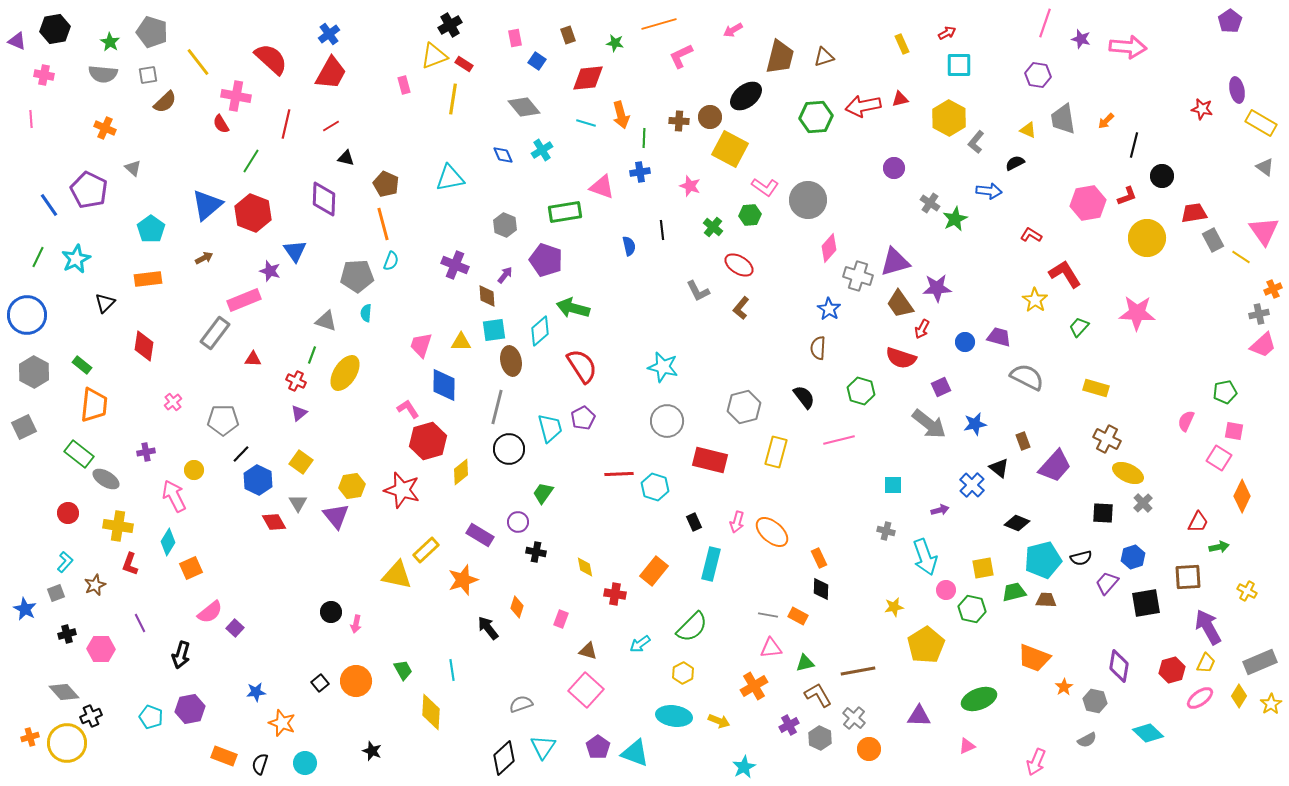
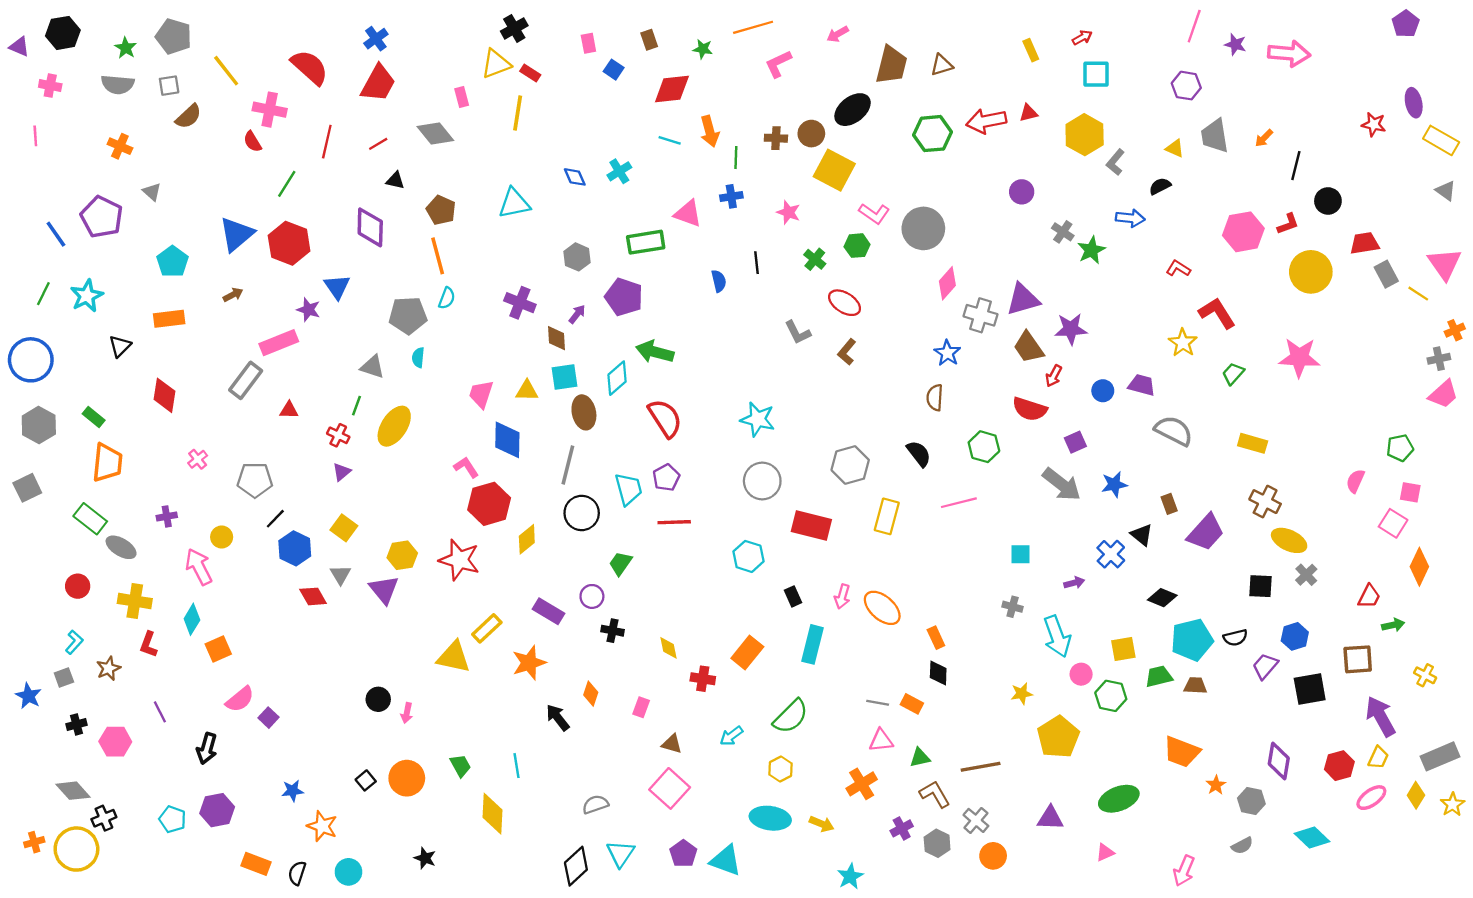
gray diamond: (524, 107) -> (435, 134), moved
red line: (619, 474) -> (674, 522), moved

